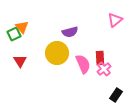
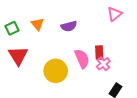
orange triangle: (22, 27) -> (37, 24), moved
yellow circle: (57, 53) -> (56, 71), moved
red triangle: (20, 61) -> (18, 56), size x1.5

